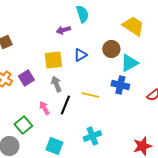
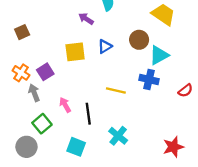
purple arrow: (63, 30) -> (86, 19), turned 48
gray arrow: (56, 84) -> (34, 93), moved
black line: (65, 105) -> (88, 114), moved, turned -30
cyan cross: (92, 136) -> (118, 136), turned -30

